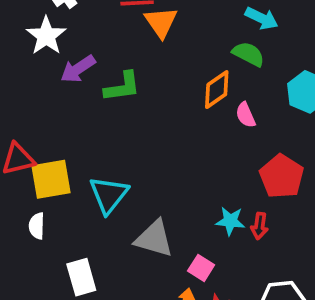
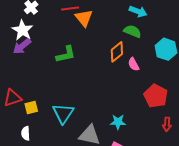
purple arrow: (78, 69) -> (22, 46), moved
yellow square: (51, 179) -> (31, 107), size x0.6
cyan star: (230, 221) -> (118, 122), moved
red arrow: (259, 226) -> (167, 124), moved

